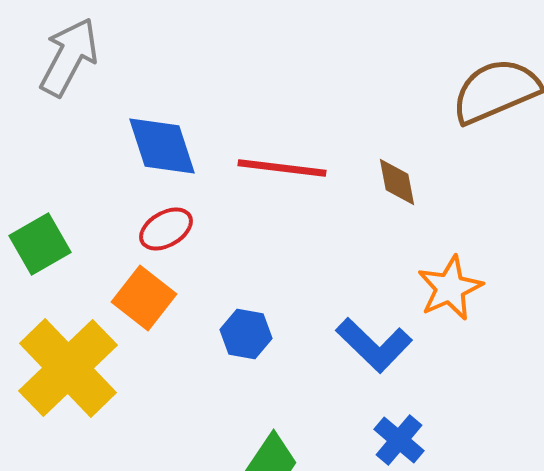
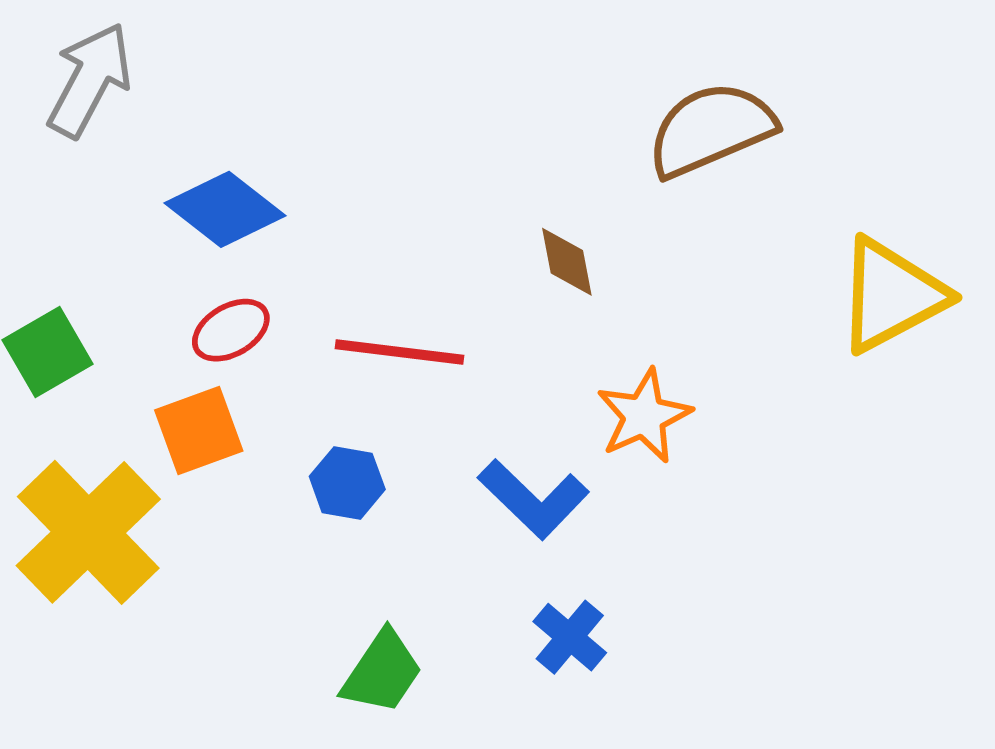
blue diamond: (162, 146) -> (225, 209), turned -34
red line: (282, 168) -> (400, 352), moved
orange square: (144, 298) -> (199, 431), turned 32

